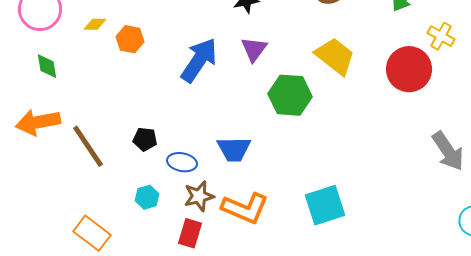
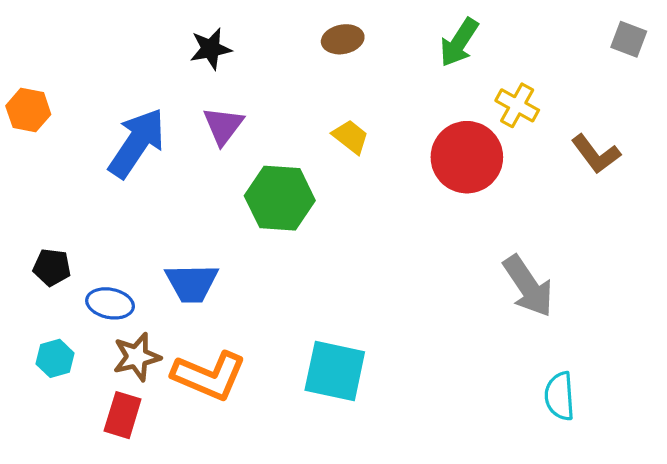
yellow trapezoid: (335, 56) -> (351, 137), size x0.6
cyan square: (325, 205) -> (335, 371), turned 30

